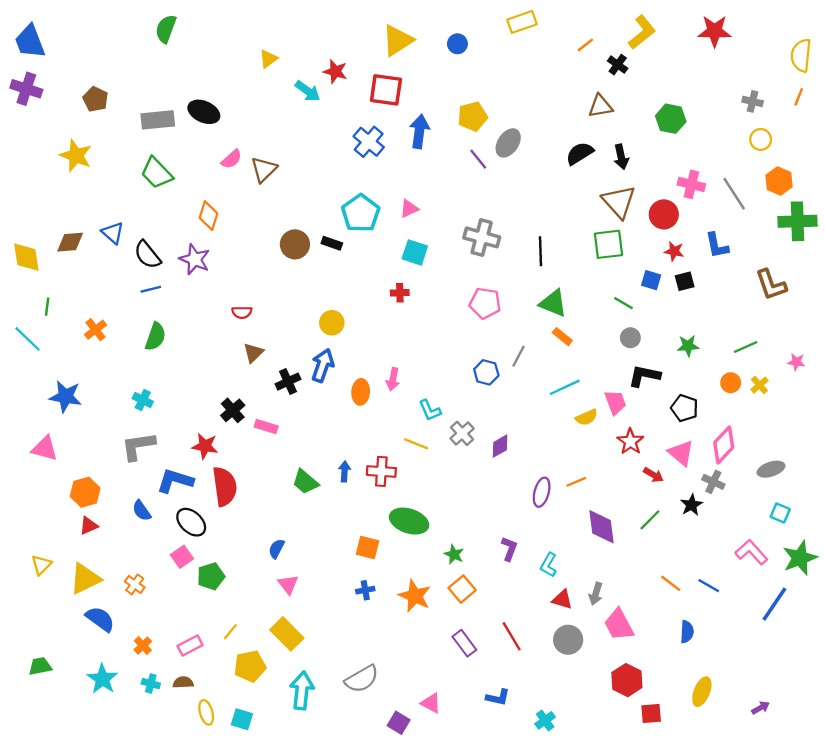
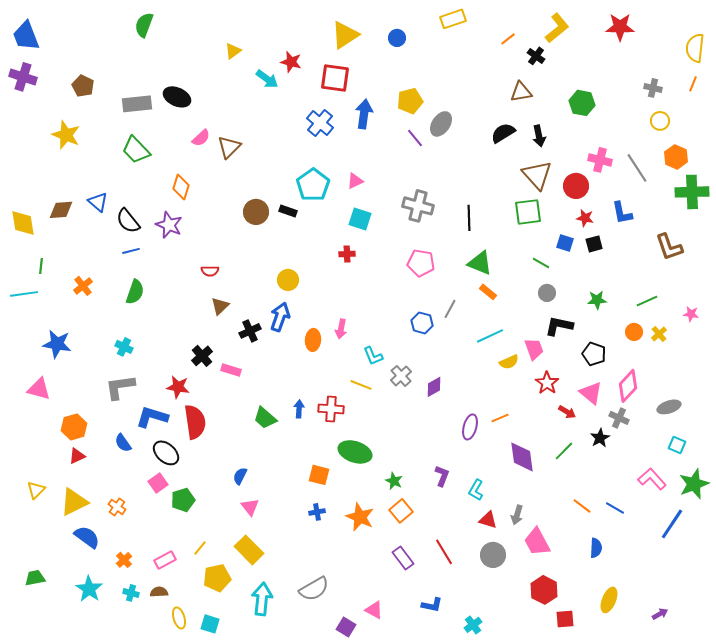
cyan line: (27, 339) -> (24, 294), turned -52

